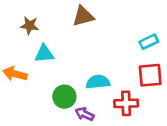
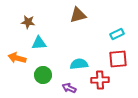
brown triangle: (83, 16) -> (78, 15), moved
green circle: (64, 97) -> (43, 75), moved

